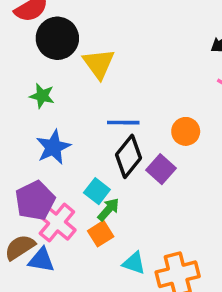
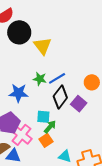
green star: (42, 96) -> (40, 79), moved
blue line: (123, 123) -> (57, 78), turned -30
blue star: (53, 147) -> (18, 93), turned 30
cyan square: (97, 191) -> (43, 117), turned -32

